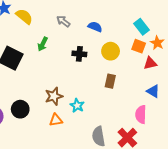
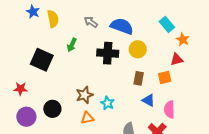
yellow semicircle: (24, 16) -> (53, 19), turned 42
blue semicircle: (95, 27) -> (122, 26), size x1.6
orange square: (139, 46) -> (165, 77), moved, turned -32
black cross: (79, 54) -> (108, 53), size x1.5
blue triangle: (153, 91) -> (148, 100), moved

